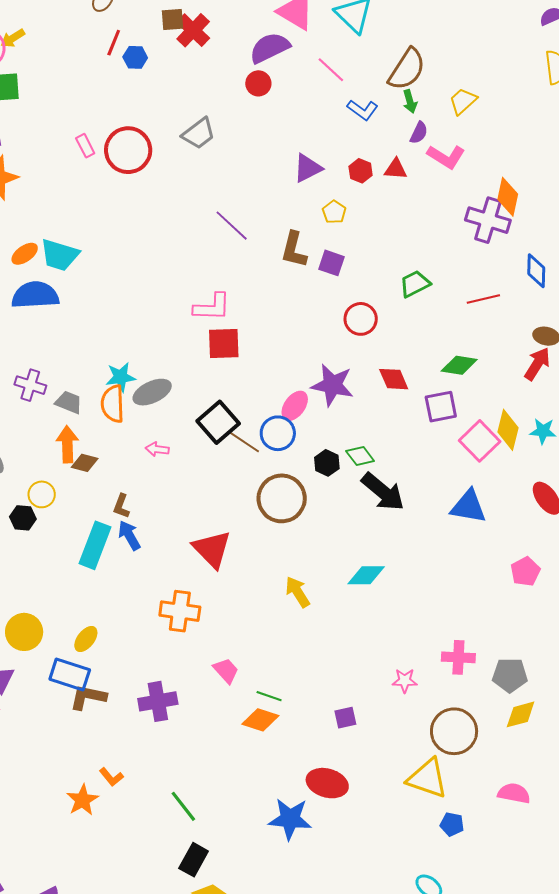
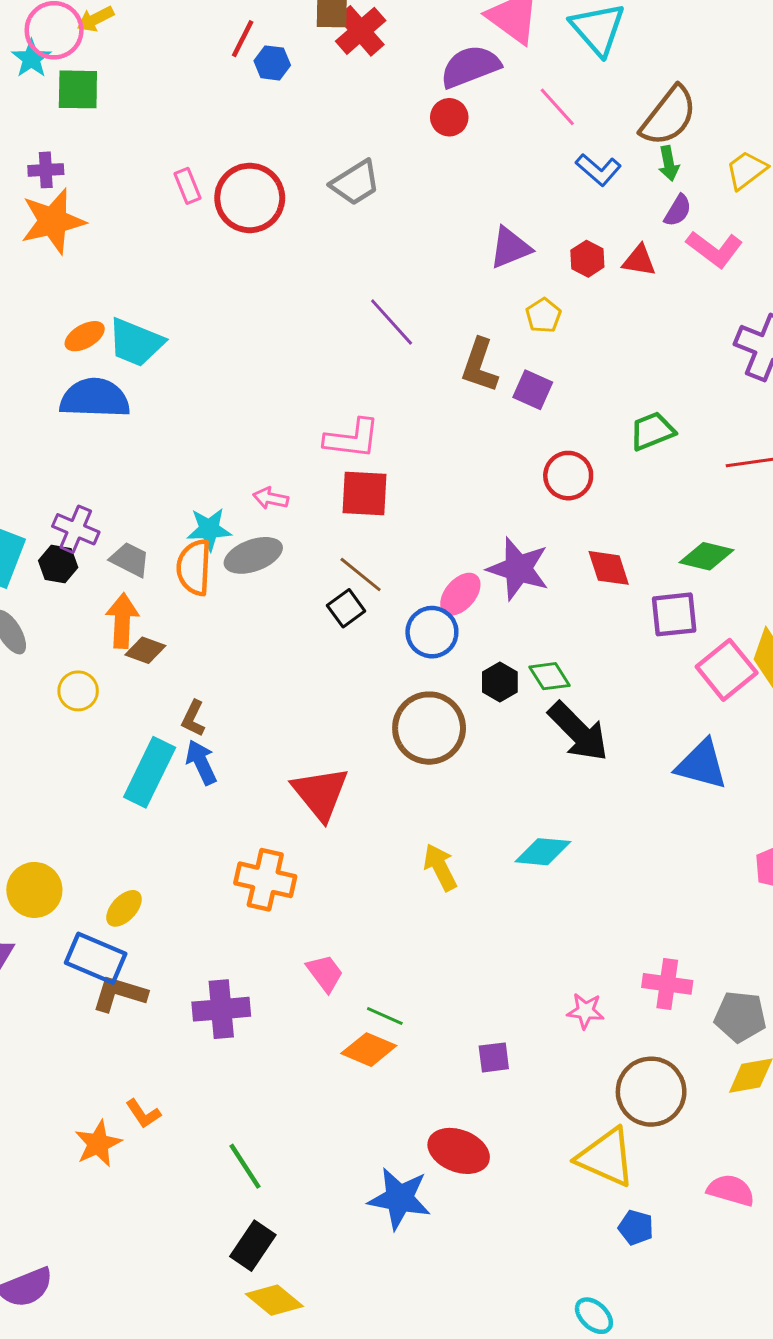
black square: (218, 422) -> (346, 608), size x0.6
brown line: (244, 442) -> (361, 574), moved
pink arrow: (157, 449) -> (271, 498), moved
black hexagon: (23, 518) -> (58, 564), moved

